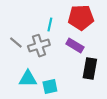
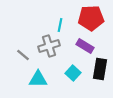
gray line: (16, 43) -> (23, 55), moved
cyan square: (50, 87) -> (73, 73), moved, turned -35

